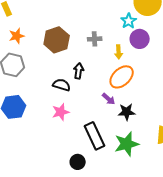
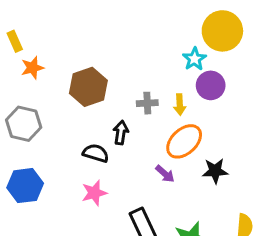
orange star: (17, 36) -> (32, 68), moved
gray cross: (95, 39) -> (147, 103), moved
black star: (127, 112) -> (215, 171), moved

